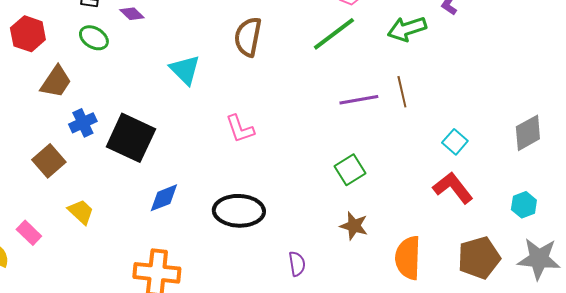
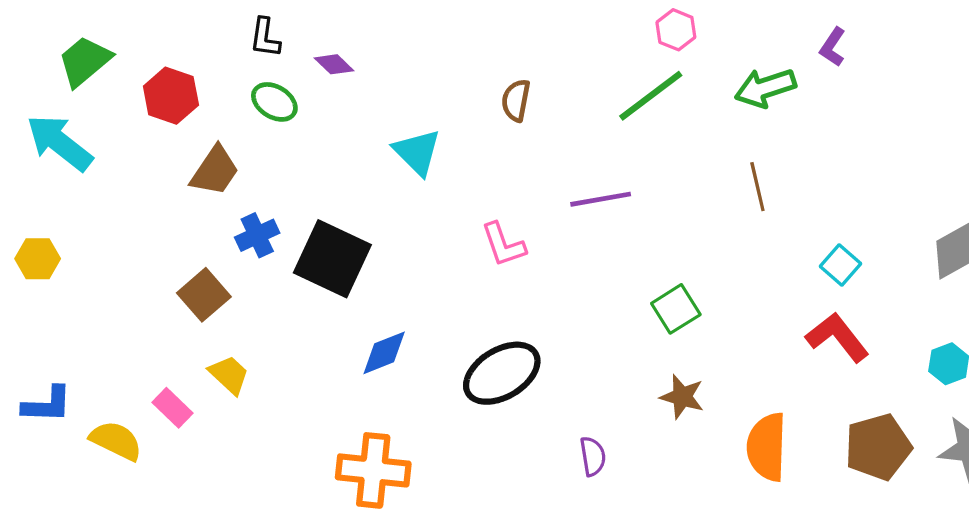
brown semicircle: (248, 37) -> (516, 100), size x0.7
purple line: (359, 100) -> (601, 199), moved
black ellipse: (239, 211) -> (502, 373), turned -33
yellow trapezoid: (81, 212) -> (229, 375), moved

